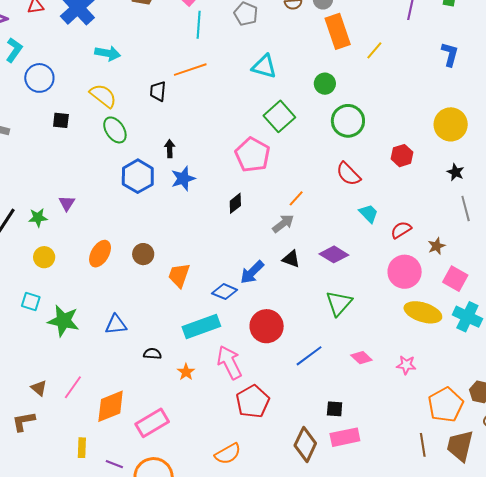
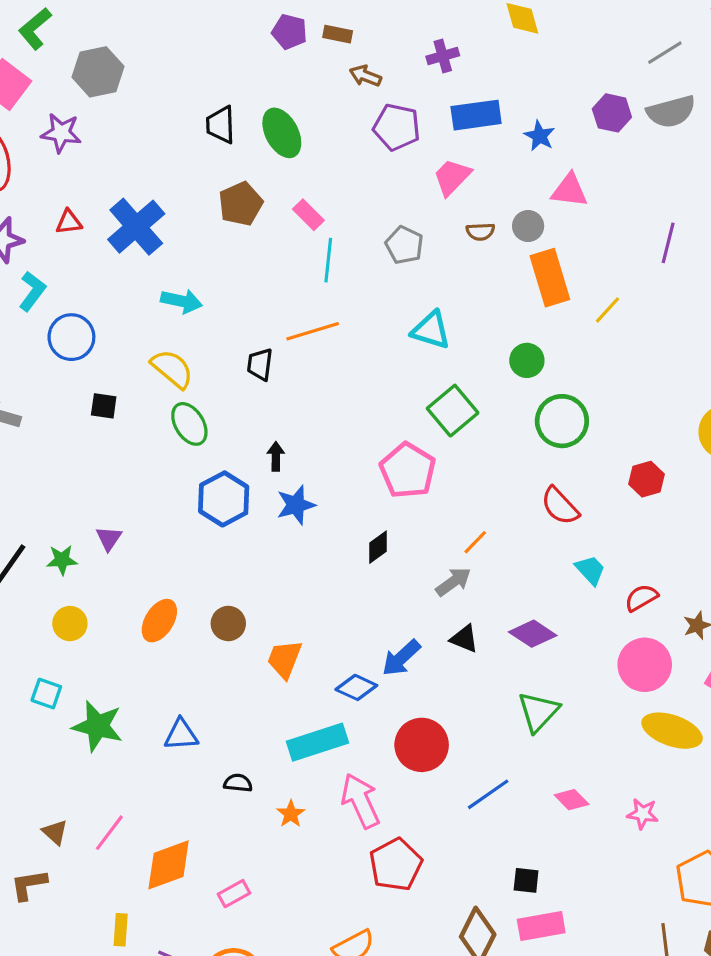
pink rectangle: (152, 423) -> (234, 894), size x0.6

